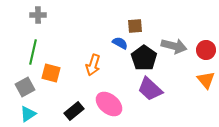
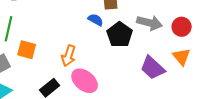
orange arrow: (93, 65) -> (69, 56), moved
purple trapezoid: (150, 89) -> (153, 68), moved

